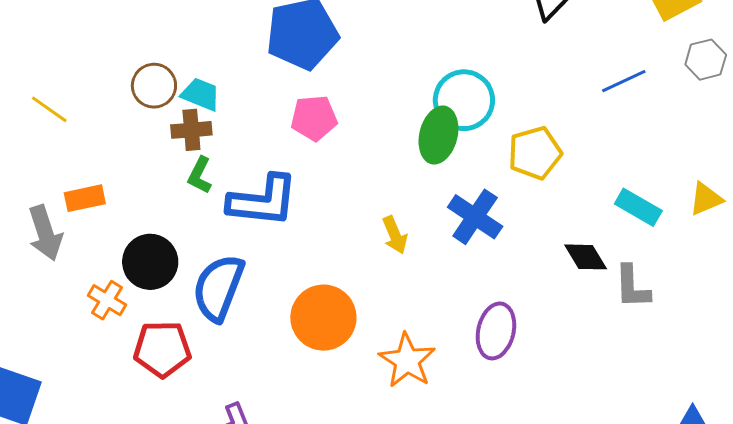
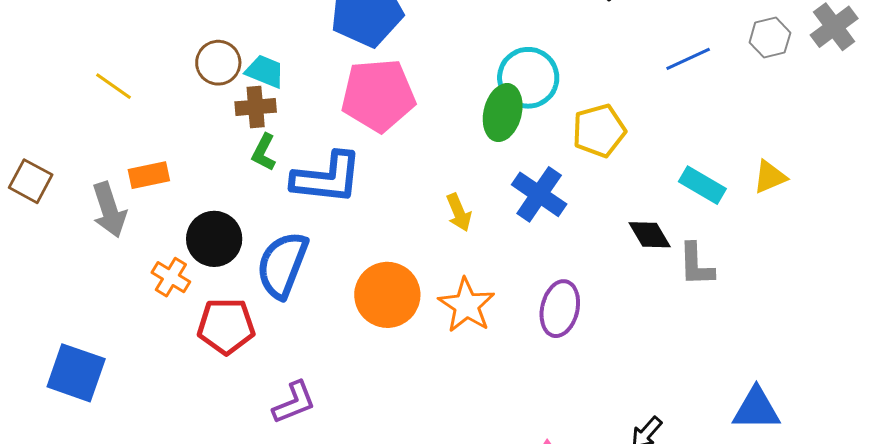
pink pentagon: (314, 118) -> (378, 95), size x1.6
orange star: (407, 360) -> (466, 305), moved

